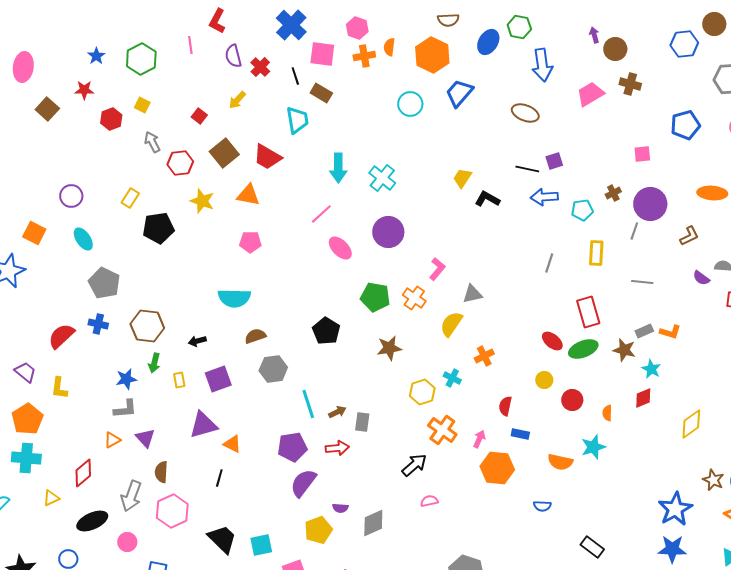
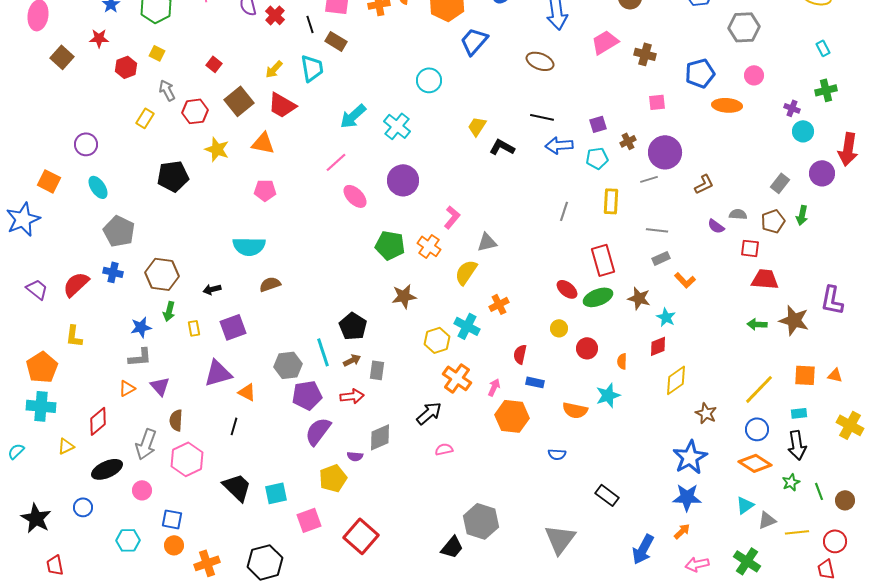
brown cross: (630, 84) -> (645, 54), moved
yellow arrow: (237, 100) -> (274, 69), moved
cyan circle: (410, 104) -> (429, 80), moved
purple square: (554, 161) -> (598, 124), moved
cyan arrow: (338, 168) -> (353, 116), turned 48
orange ellipse: (712, 193) -> (727, 105), moved
yellow rectangle: (130, 198) -> (145, 118), moved
gray line: (634, 231) -> (649, 179), turned 54
black pentagon: (326, 331) -> (353, 326), moved
gray rectangle: (644, 331) -> (661, 258), moved
orange L-shape: (670, 332) -> (685, 280), turned 30
gray hexagon: (273, 369) -> (288, 365), moved
purple trapezoid: (25, 372) -> (37, 289), moved
cyan cross: (452, 378) -> (467, 326), size x1.4
yellow diamond: (691, 424) -> (676, 380), moved
brown star: (713, 480) -> (706, 413), moved
gray diamond: (373, 523) -> (380, 437), moved

